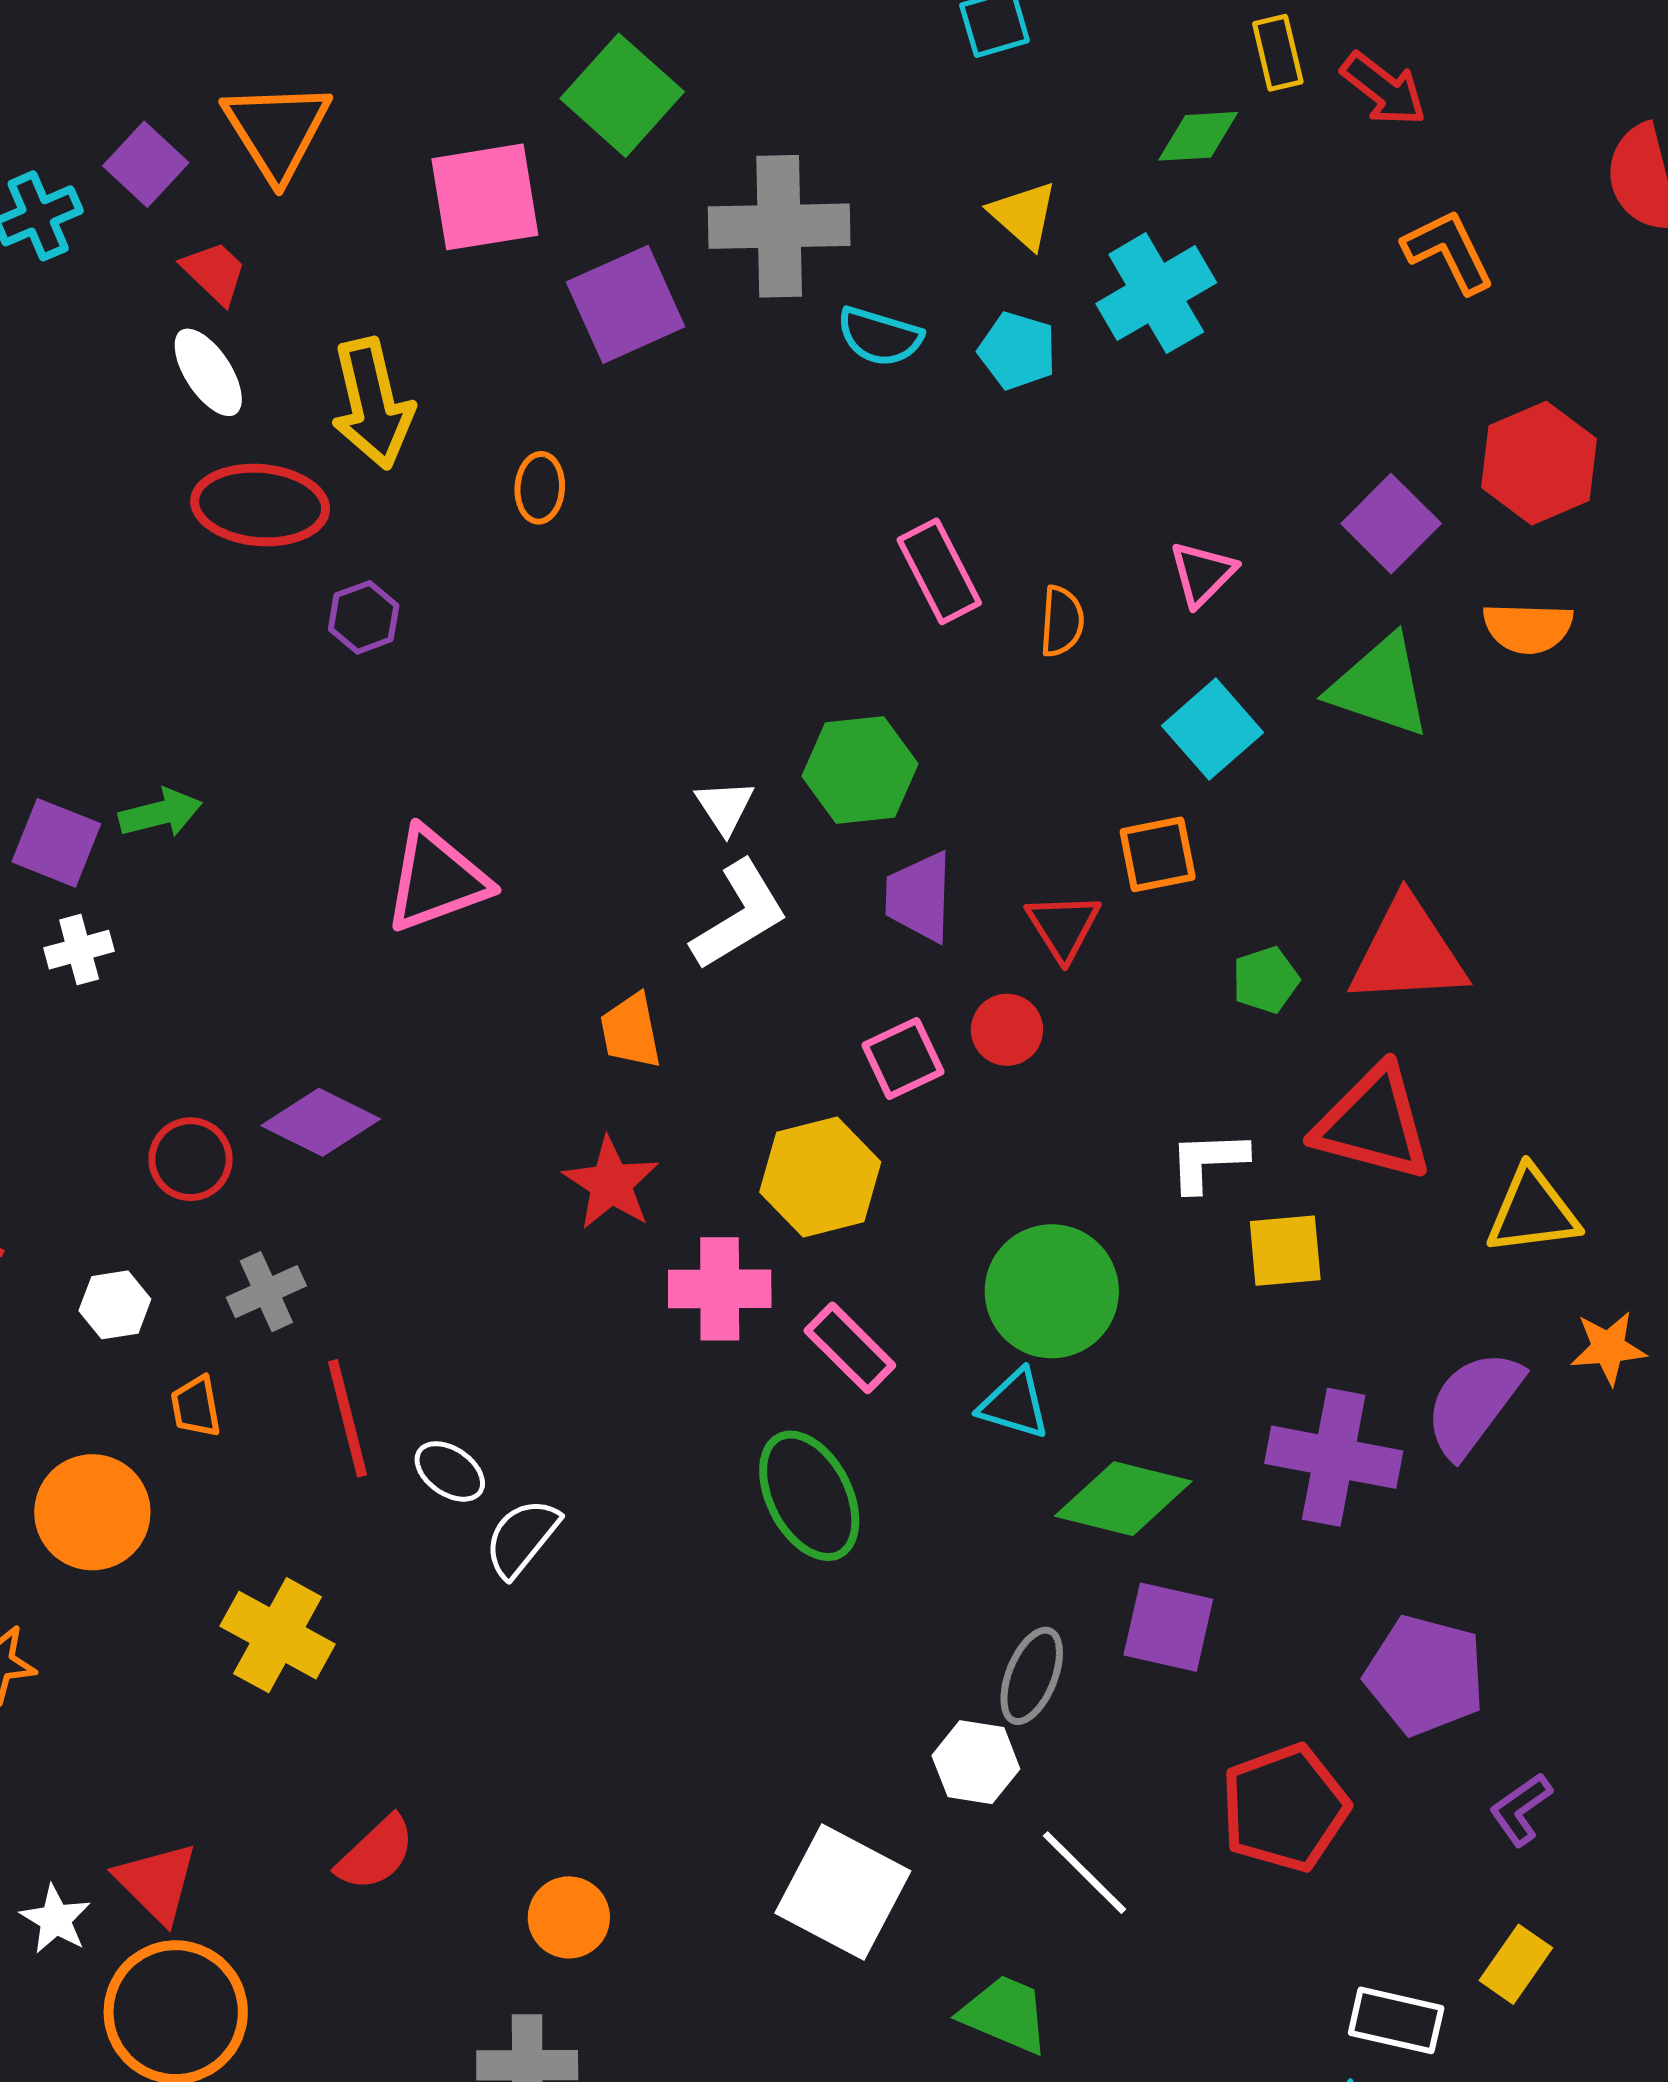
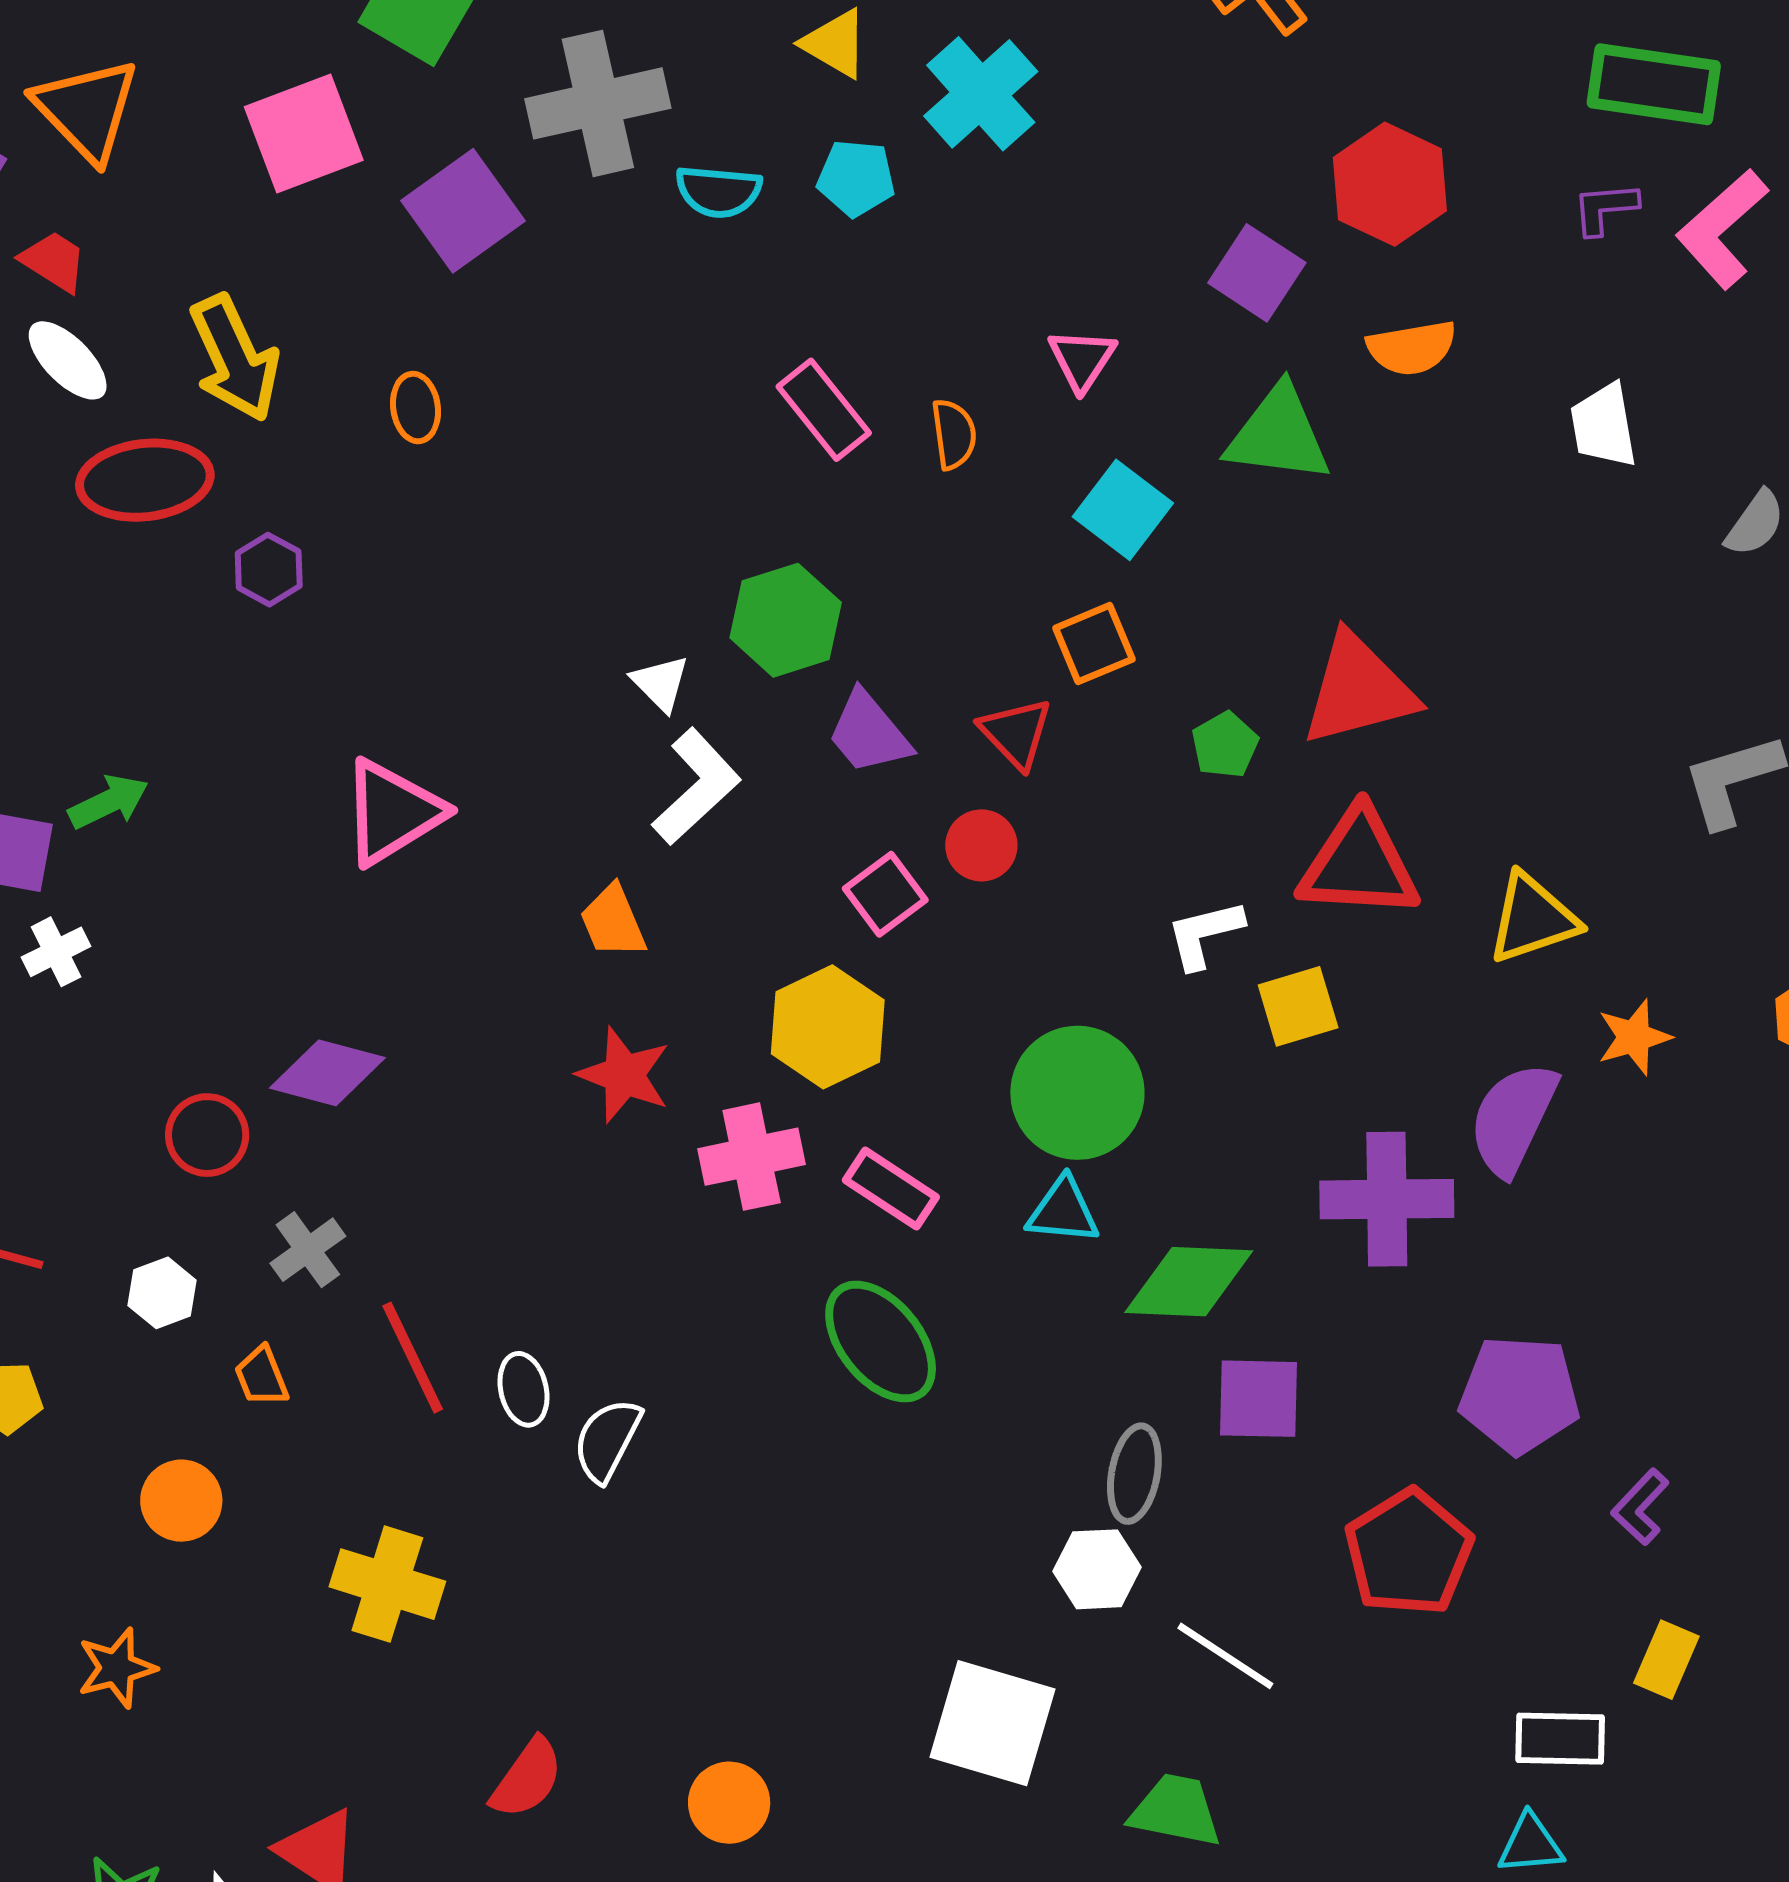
purple trapezoid: (919, 897) -> (869, 733), turned -30
white ellipse: (450, 1471) -> (523, 1389), turned 54
orange circle: (92, 1512) -> (181, 1501), size x0.7

